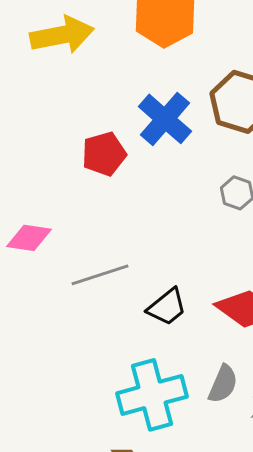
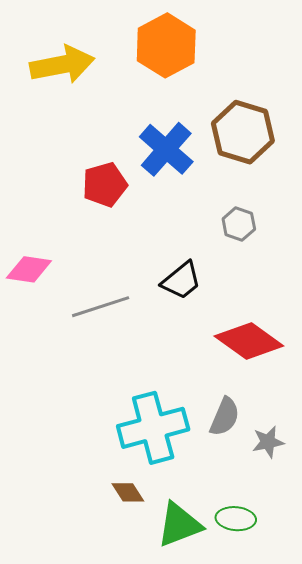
black trapezoid: (167, 307) -> (181, 281), moved

